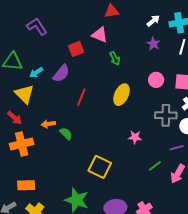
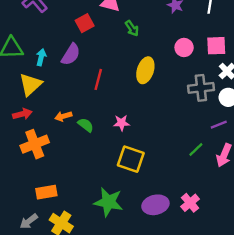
cyan arrow: (36, 72) -> (41, 57), turned 144
yellow triangle: (24, 94) -> (30, 85), turned 40
red arrow: (15, 118) -> (22, 114), turned -49
pink star: (135, 137) -> (121, 123), moved

